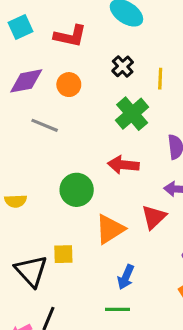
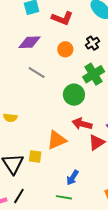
orange circle: (69, 85) -> (65, 49), moved
red arrow: (123, 165) -> (82, 124), moved
green circle: (77, 190) -> (74, 95), moved
orange triangle: (110, 229) -> (57, 140), moved

